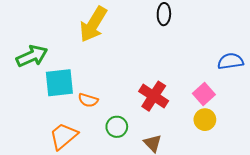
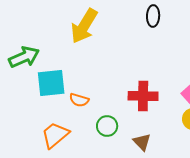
red cross: (154, 96) -> (143, 96), turned -32

